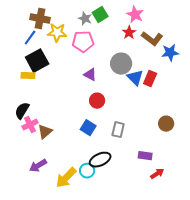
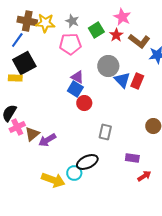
green square: (100, 14) -> (96, 30), moved
yellow star: (57, 32) -> (45, 23), moved
blue square: (88, 128) -> (75, 89), moved
purple arrow: (38, 166) -> (47, 140), moved
yellow arrow: (66, 178) -> (53, 180), turned -115

